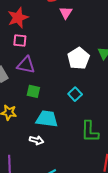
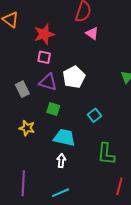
pink triangle: (66, 13) -> (92, 33), turned -32
white pentagon: (79, 58) -> (74, 77), moved
white arrow: (37, 140) -> (61, 161), moved, turned -104

